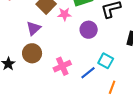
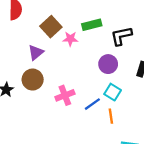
purple circle: (89, 30) -> (108, 64), moved
orange line: (112, 87) -> (111, 116), moved, turned -32

